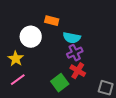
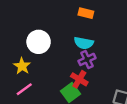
orange rectangle: (52, 21) -> (86, 13), moved
red cross: (78, 71) -> (79, 79), moved

